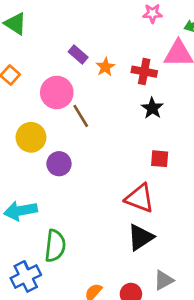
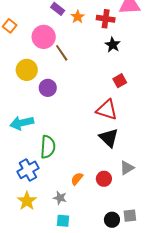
red square: (160, 159) -> (120, 81), turned -32
black triangle: (141, 237) -> (109, 138), turned -40

